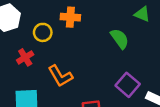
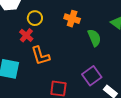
orange cross: (70, 17) -> (72, 19), moved
red cross: (25, 57) -> (26, 35), moved, turned -32

